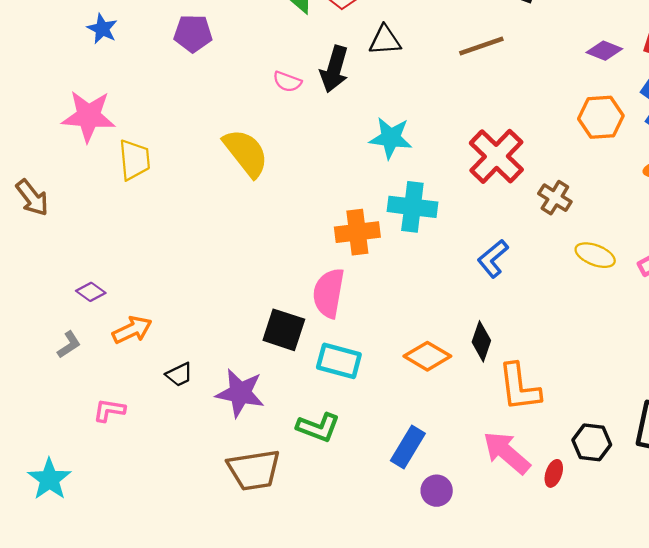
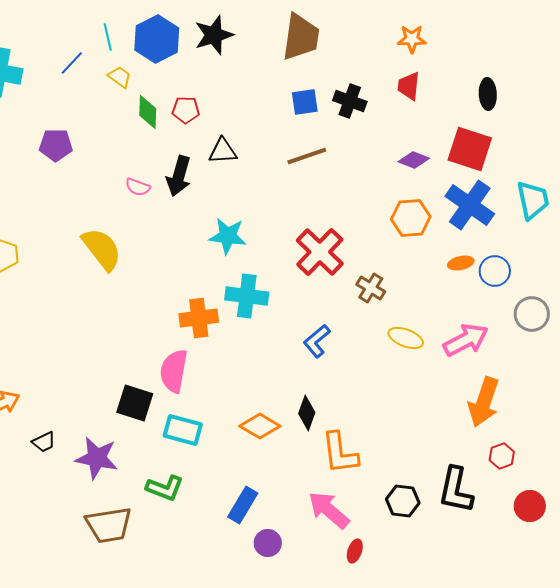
red ellipse: (554, 473) -> (355, 551), moved

